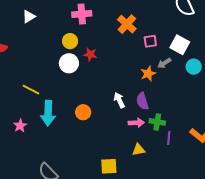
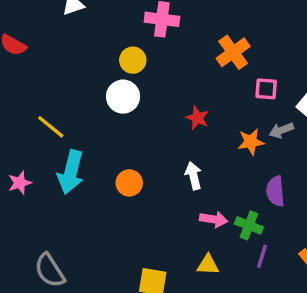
red star: (90, 54) -> (197, 118), moved
purple semicircle: (142, 101) -> (275, 191), moved

